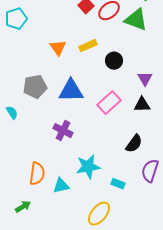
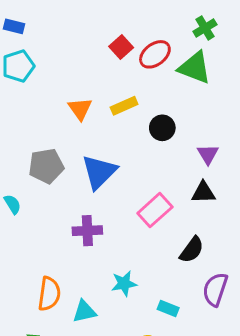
blue triangle: (71, 91) -> (99, 172), turned -44
pink rectangle: (109, 103) -> (155, 210), moved
purple cross: (63, 131) -> (87, 231), turned -30
cyan star: (88, 167) -> (124, 284), size x0.7

